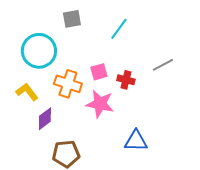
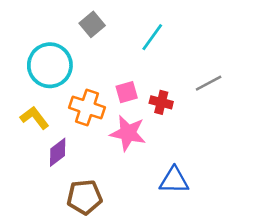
gray square: (72, 19) -> (92, 24), turned -30

